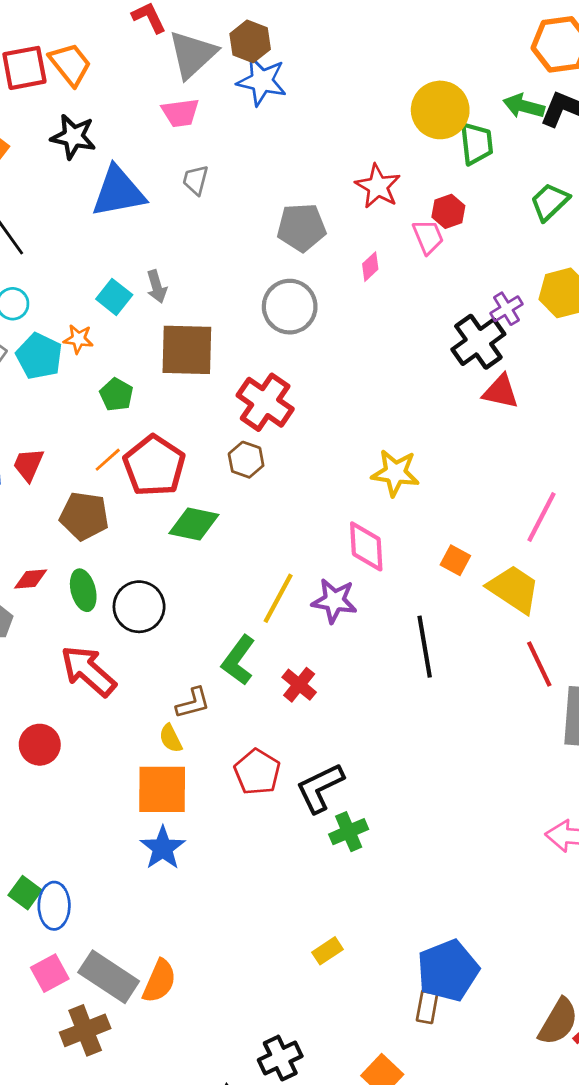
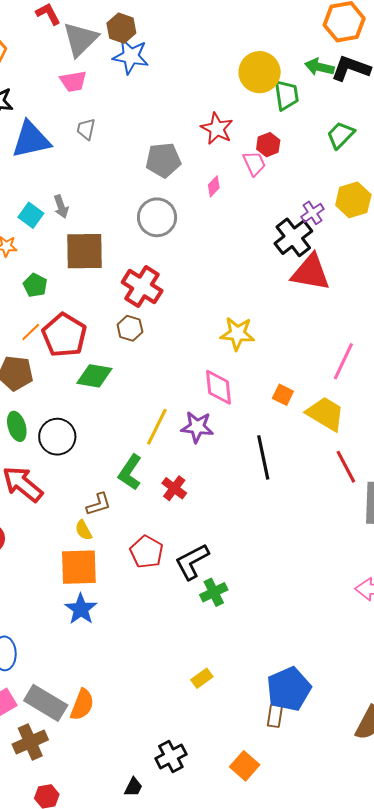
red triangle: (501, 392) -> (311, 273), size x1.5

